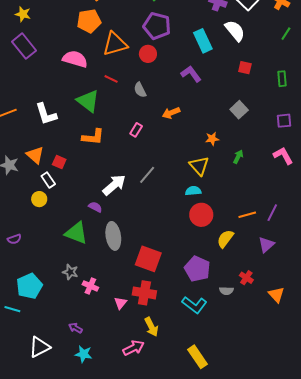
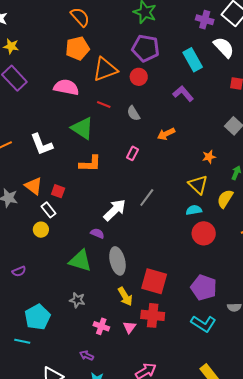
yellow semicircle: (225, 239) -> (225, 199), moved
pink cross: (90, 286) -> (101, 326), moved
yellow arrow: (151, 327) -> (125, 296), moved

